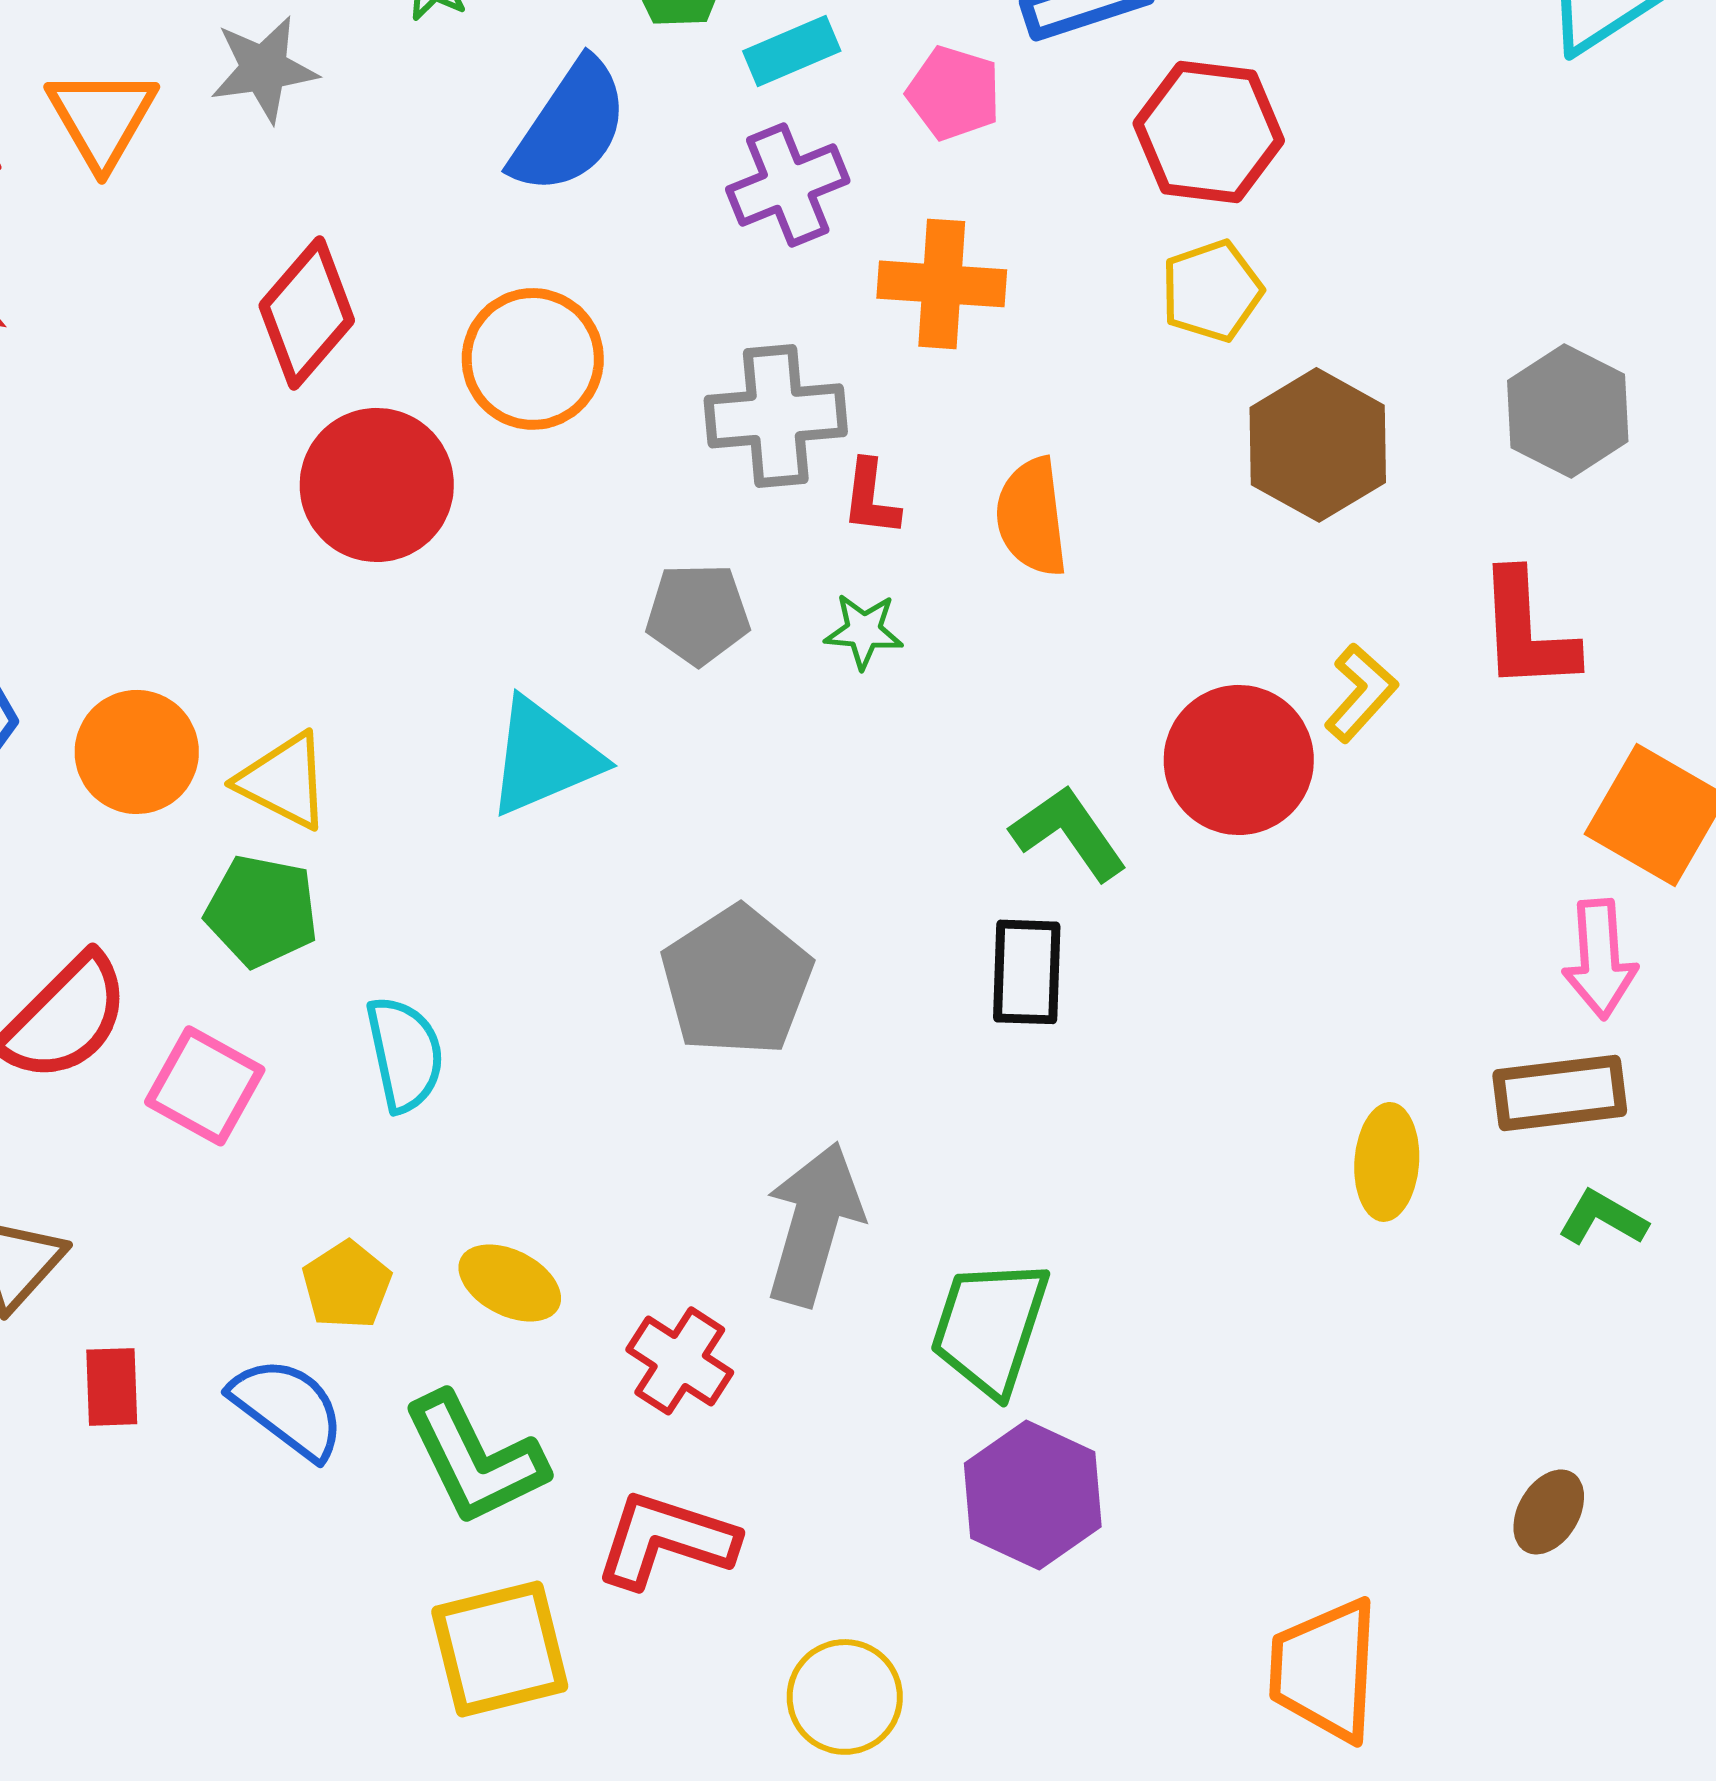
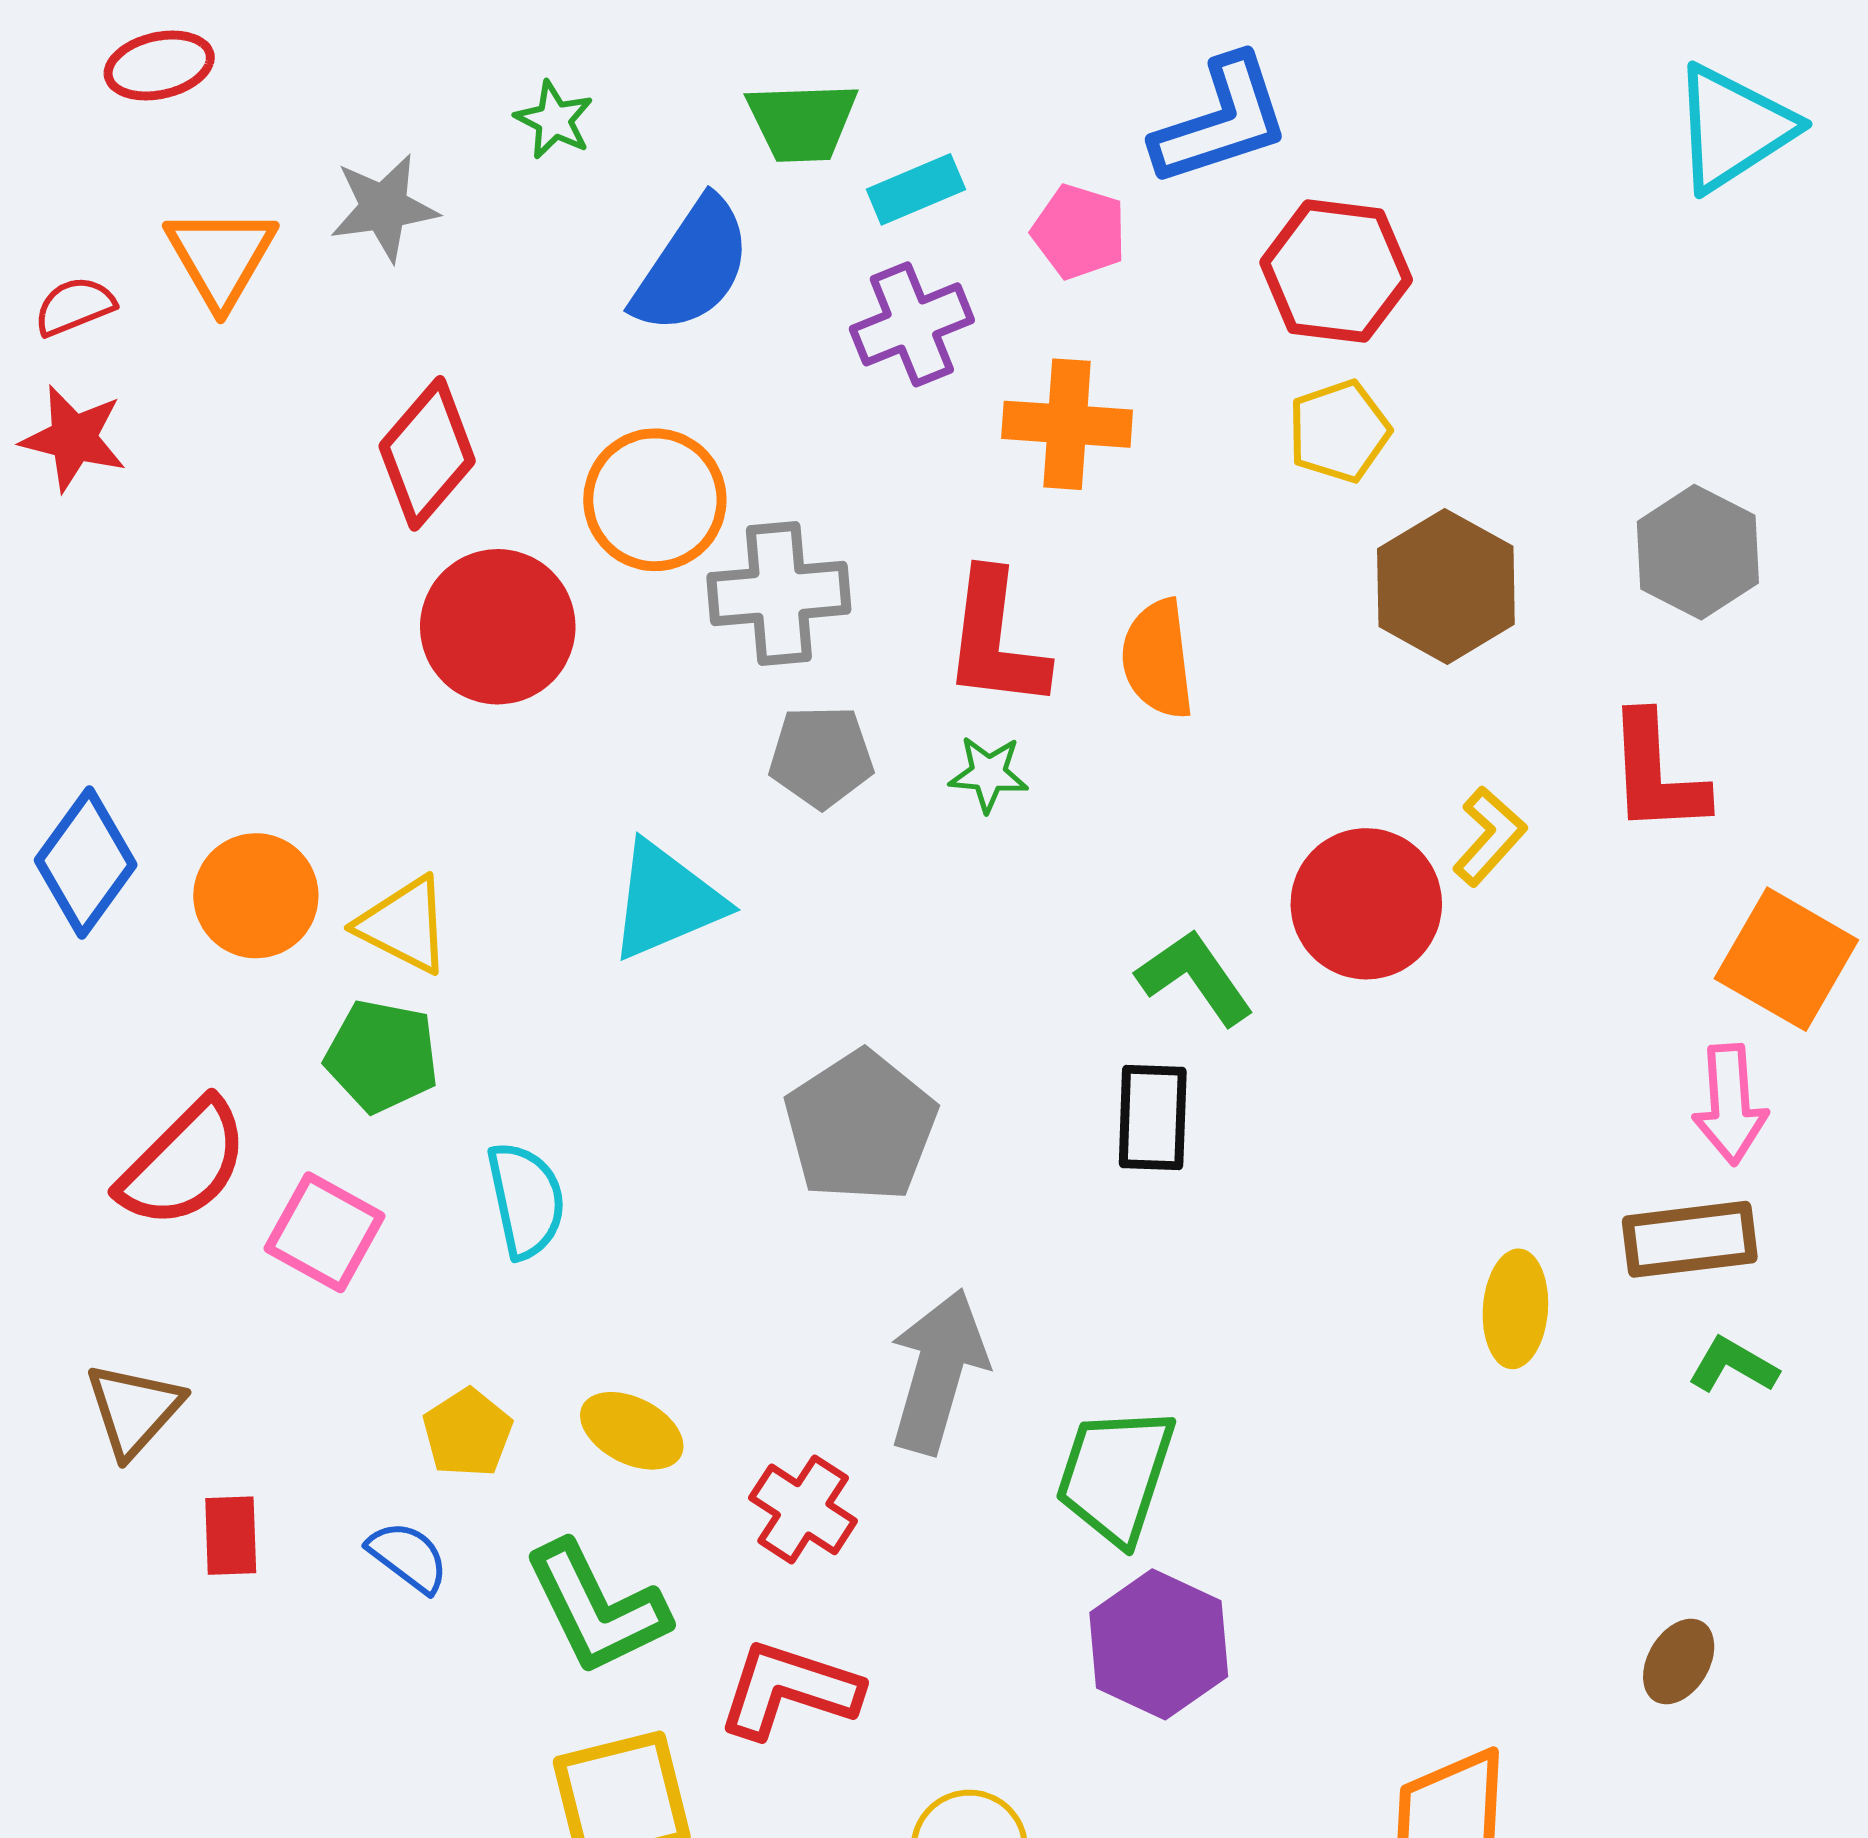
gray cross: (776, 416) -> (779, 593), moved
red L-shape: (871, 498) -> (996, 640), size x1.8
blue semicircle: (288, 1408) -> (408, 1557), size x0.7

